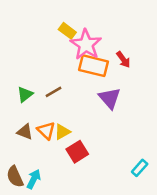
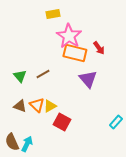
yellow rectangle: (67, 31) -> (53, 14), moved, turned -48
green triangle: (25, 94) -> (20, 76), turned -32
red square: (77, 152) -> (62, 122), turned -30
cyan rectangle: (140, 168) -> (116, 122), moved

